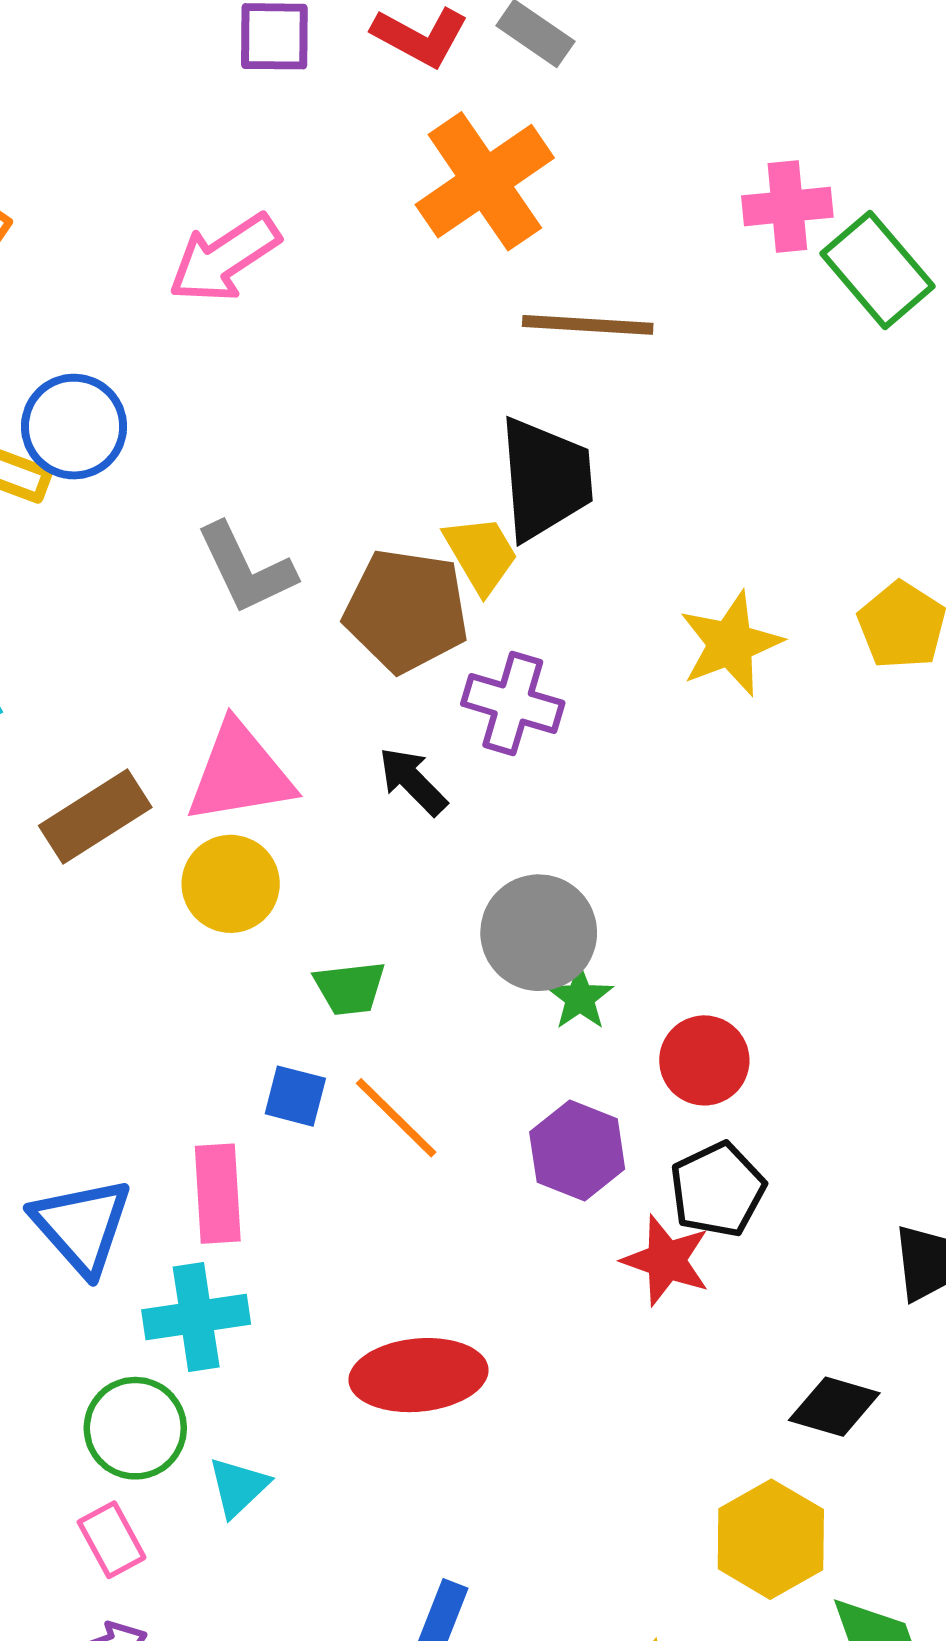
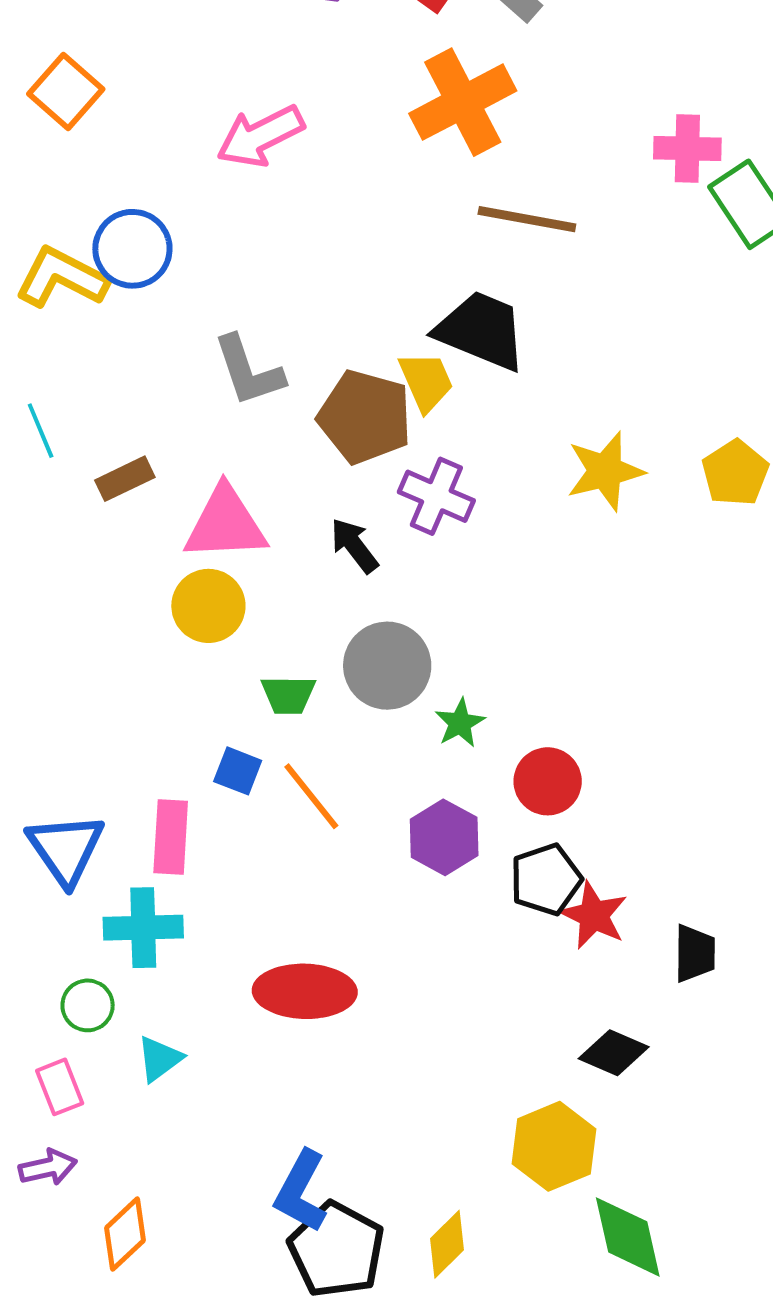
black trapezoid: (545, 479) -> (481, 331), turned -70
brown rectangle: (95, 817) -> (125, 479), moved, size x0.7
gray circle: (539, 933) -> (387, 666), moved
red star: (666, 1260) -> (594, 915), moved
green circle: (135, 1428) -> (88, 1005), size x0.7

